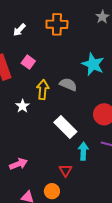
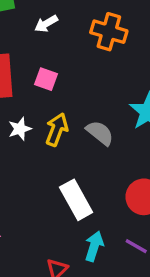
pink square: (28, 62) -> (46, 79), turned -32
white star: (23, 106) -> (20, 129), moved

